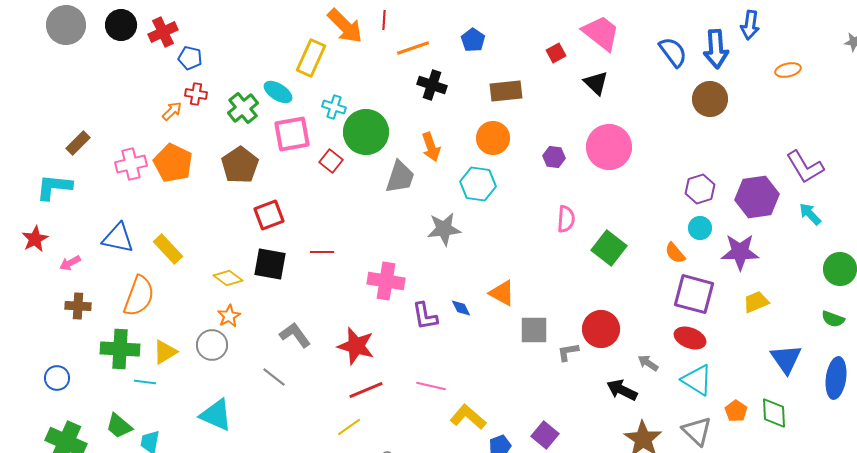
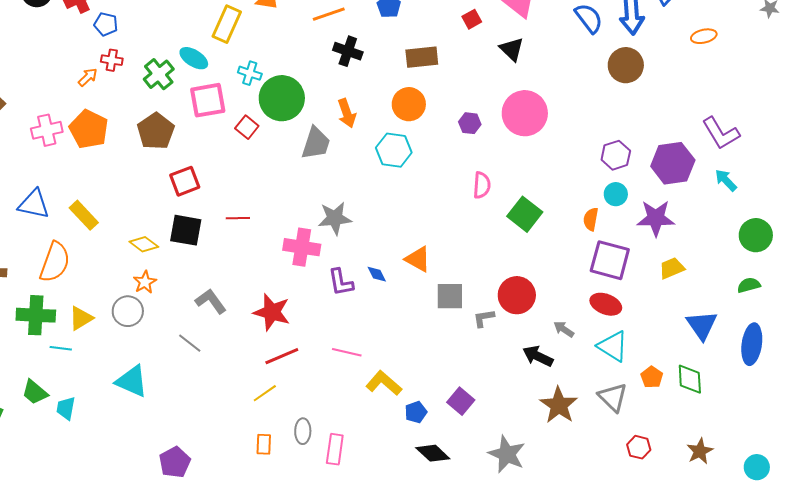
gray star: (444, 229) -> (335, 218), moved
orange semicircle: (675, 253) -> (591, 219), turned 50
green semicircle: (833, 319) -> (749, 285), turned 145

